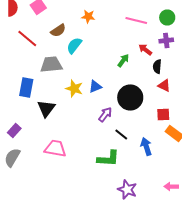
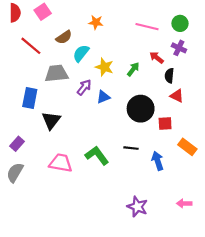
purple cross: (166, 40) -> (179, 48), turned 32
yellow star: (74, 88) -> (104, 67), moved
purple arrow: (105, 114) -> (84, 87), moved
red square: (163, 114) -> (165, 124), moved
black line: (121, 134) -> (131, 148), turned -32
green L-shape: (108, 158) -> (97, 155), moved, turned -130

